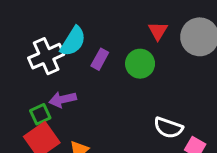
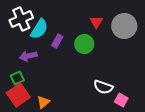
white cross: (46, 56) -> (21, 19), moved
purple arrow: (63, 99) -> (28, 56), moved

